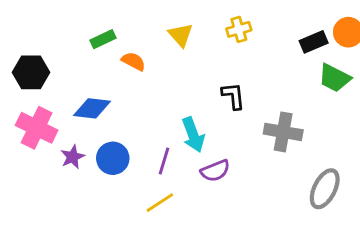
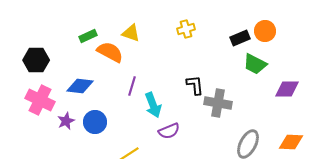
yellow triangle: (181, 35) -> (131, 33), moved, turned -30
orange semicircle: (134, 61) -> (110, 52), size x1.5
black L-shape: (233, 96) -> (195, 85), moved
purple line: (164, 161) -> (132, 86), moved

